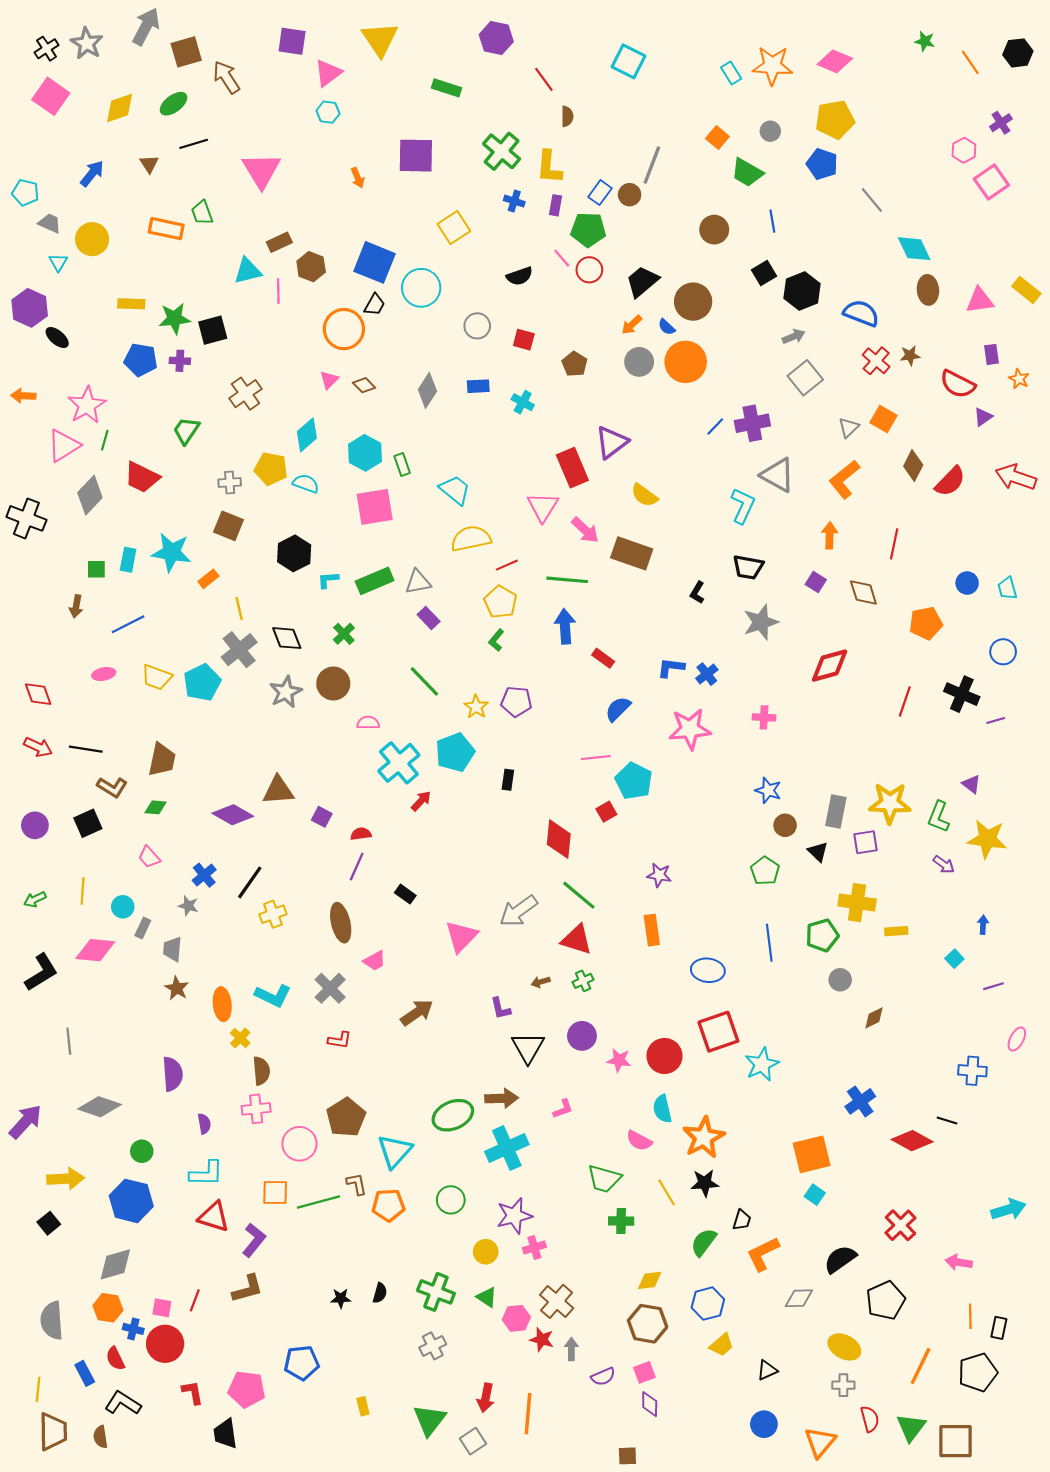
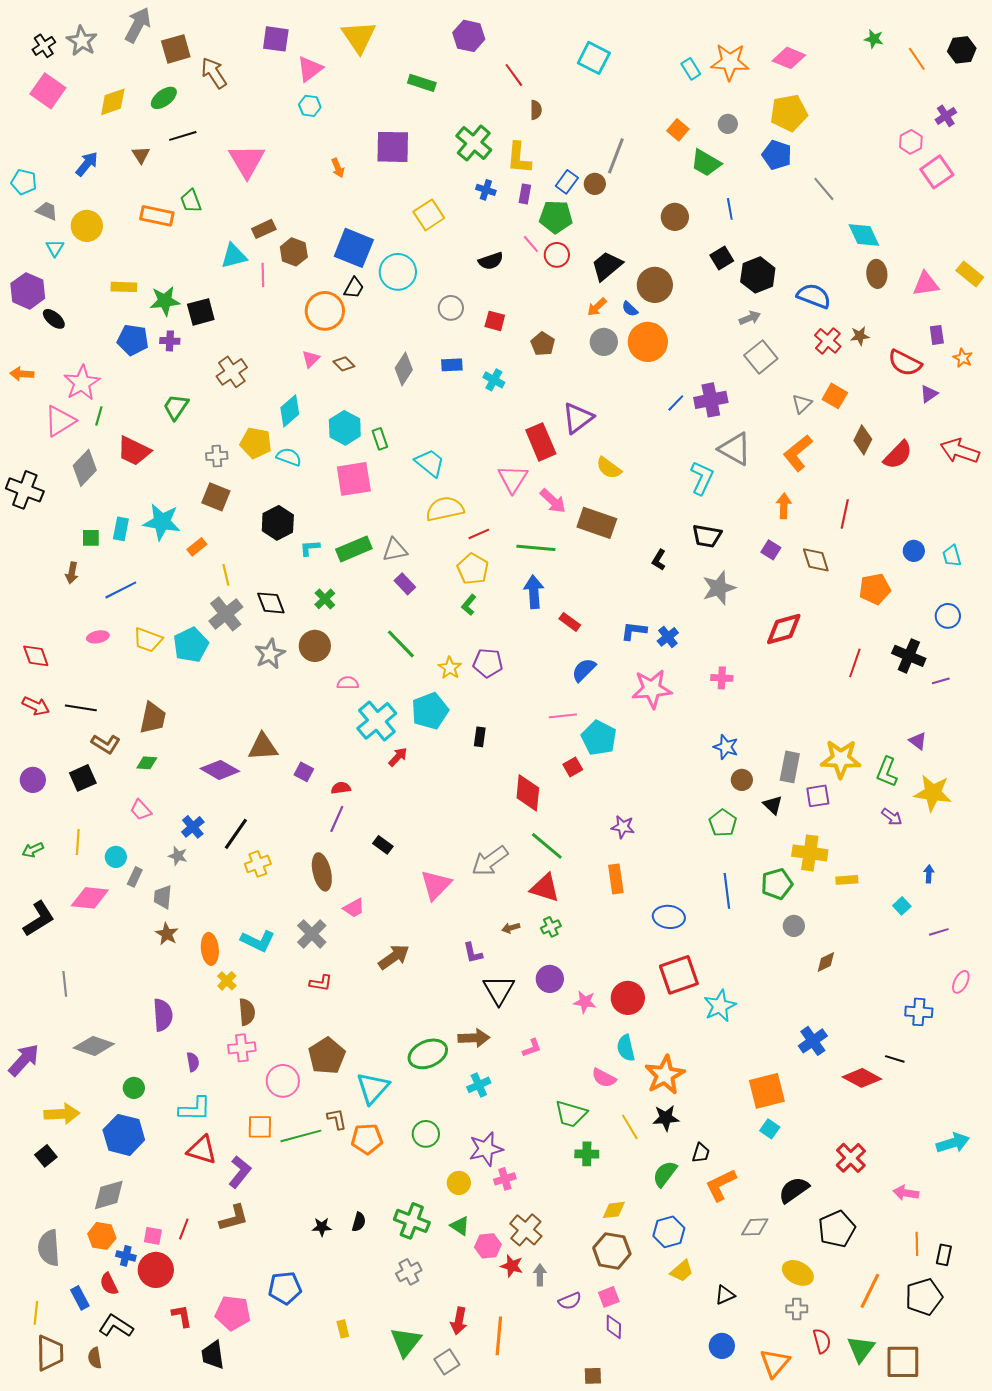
cyan cross: (507, 1148) -> (479, 1085), size x0.6

